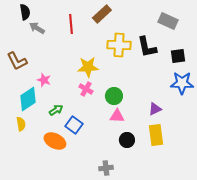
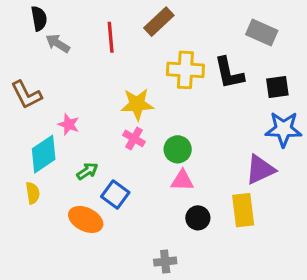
purple triangle: (155, 109) -> (260, 170), moved, size x1.5

